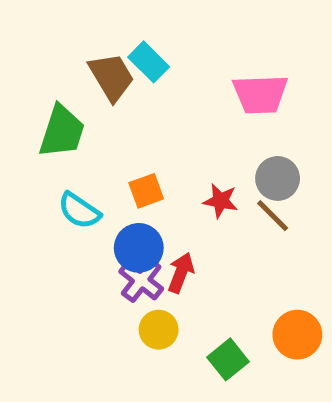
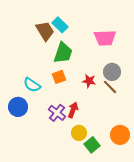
green trapezoid: (62, 131) -> (63, 53), moved
blue circle: (139, 248) -> (18, 107), moved
yellow circle: (159, 330) -> (79, 133), moved

